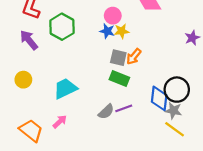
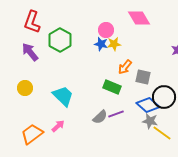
gray square: (118, 58) -> (143, 77), moved
cyan trapezoid: (65, 89) -> (63, 96), turned 70
blue diamond: (159, 98) -> (148, 105), turned -55
gray star: (173, 111) -> (150, 121), moved
orange trapezoid: (31, 130) -> (32, 134), turned -75

